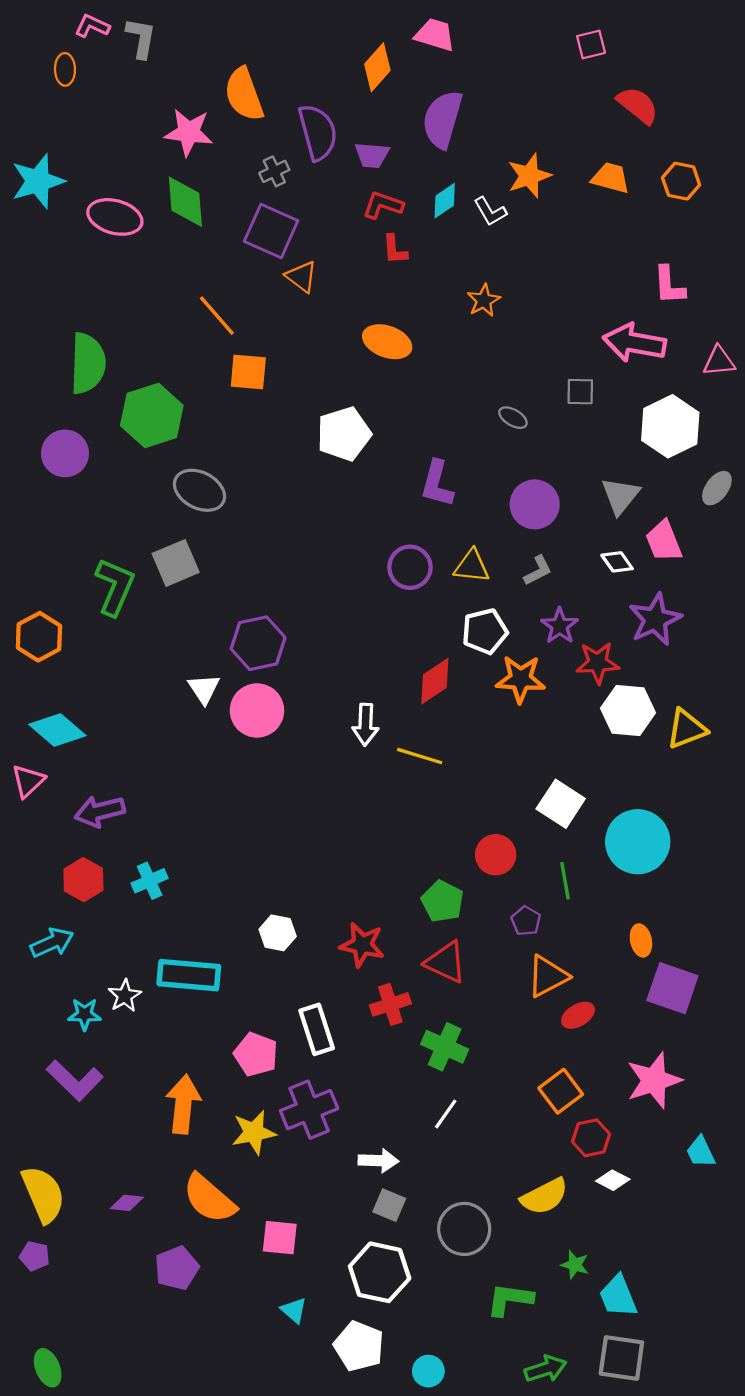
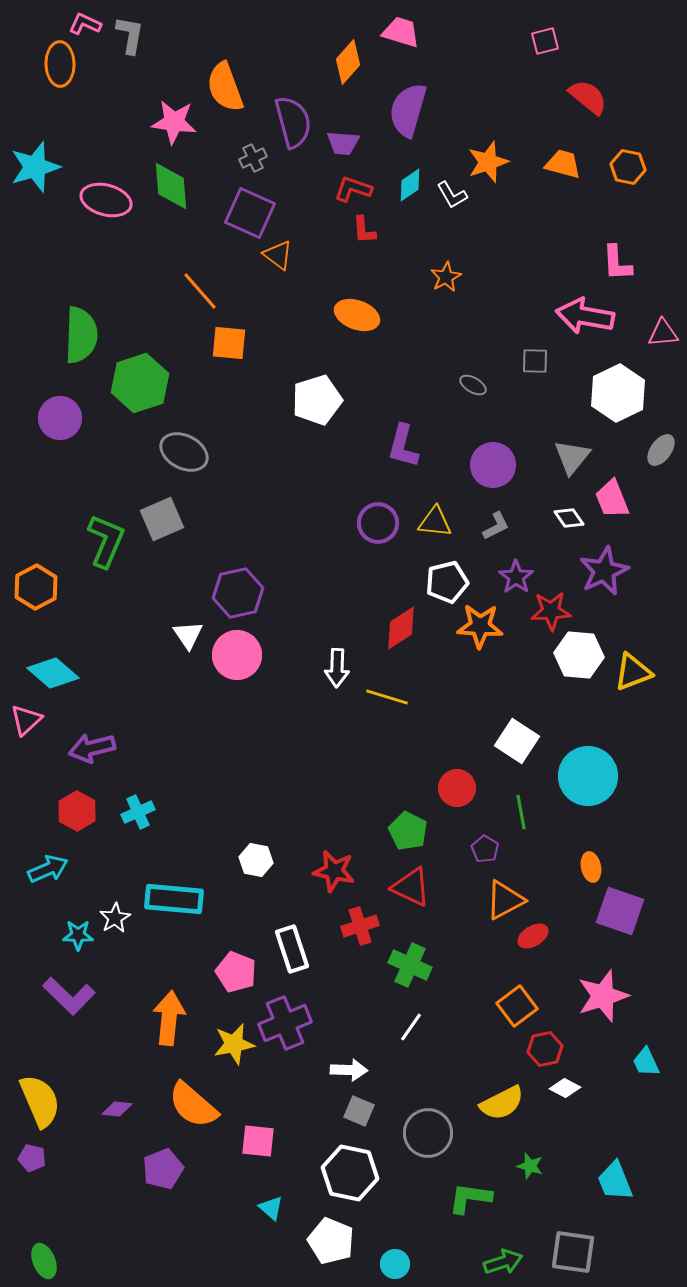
orange ellipse: (65, 69) -> (60, 64), size x1.5
cyan trapezoid: (618, 1296) -> (615, 1181), moved

